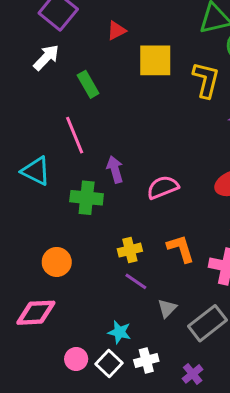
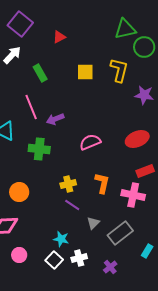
yellow square: (155, 60) -> (85, 72), moved, size x0.7
purple arrow: (115, 169) -> (55, 119), moved, turned -96
orange L-shape: (181, 249) -> (102, 183), turned 30
pink circle: (76, 359) -> (19, 255), moved

